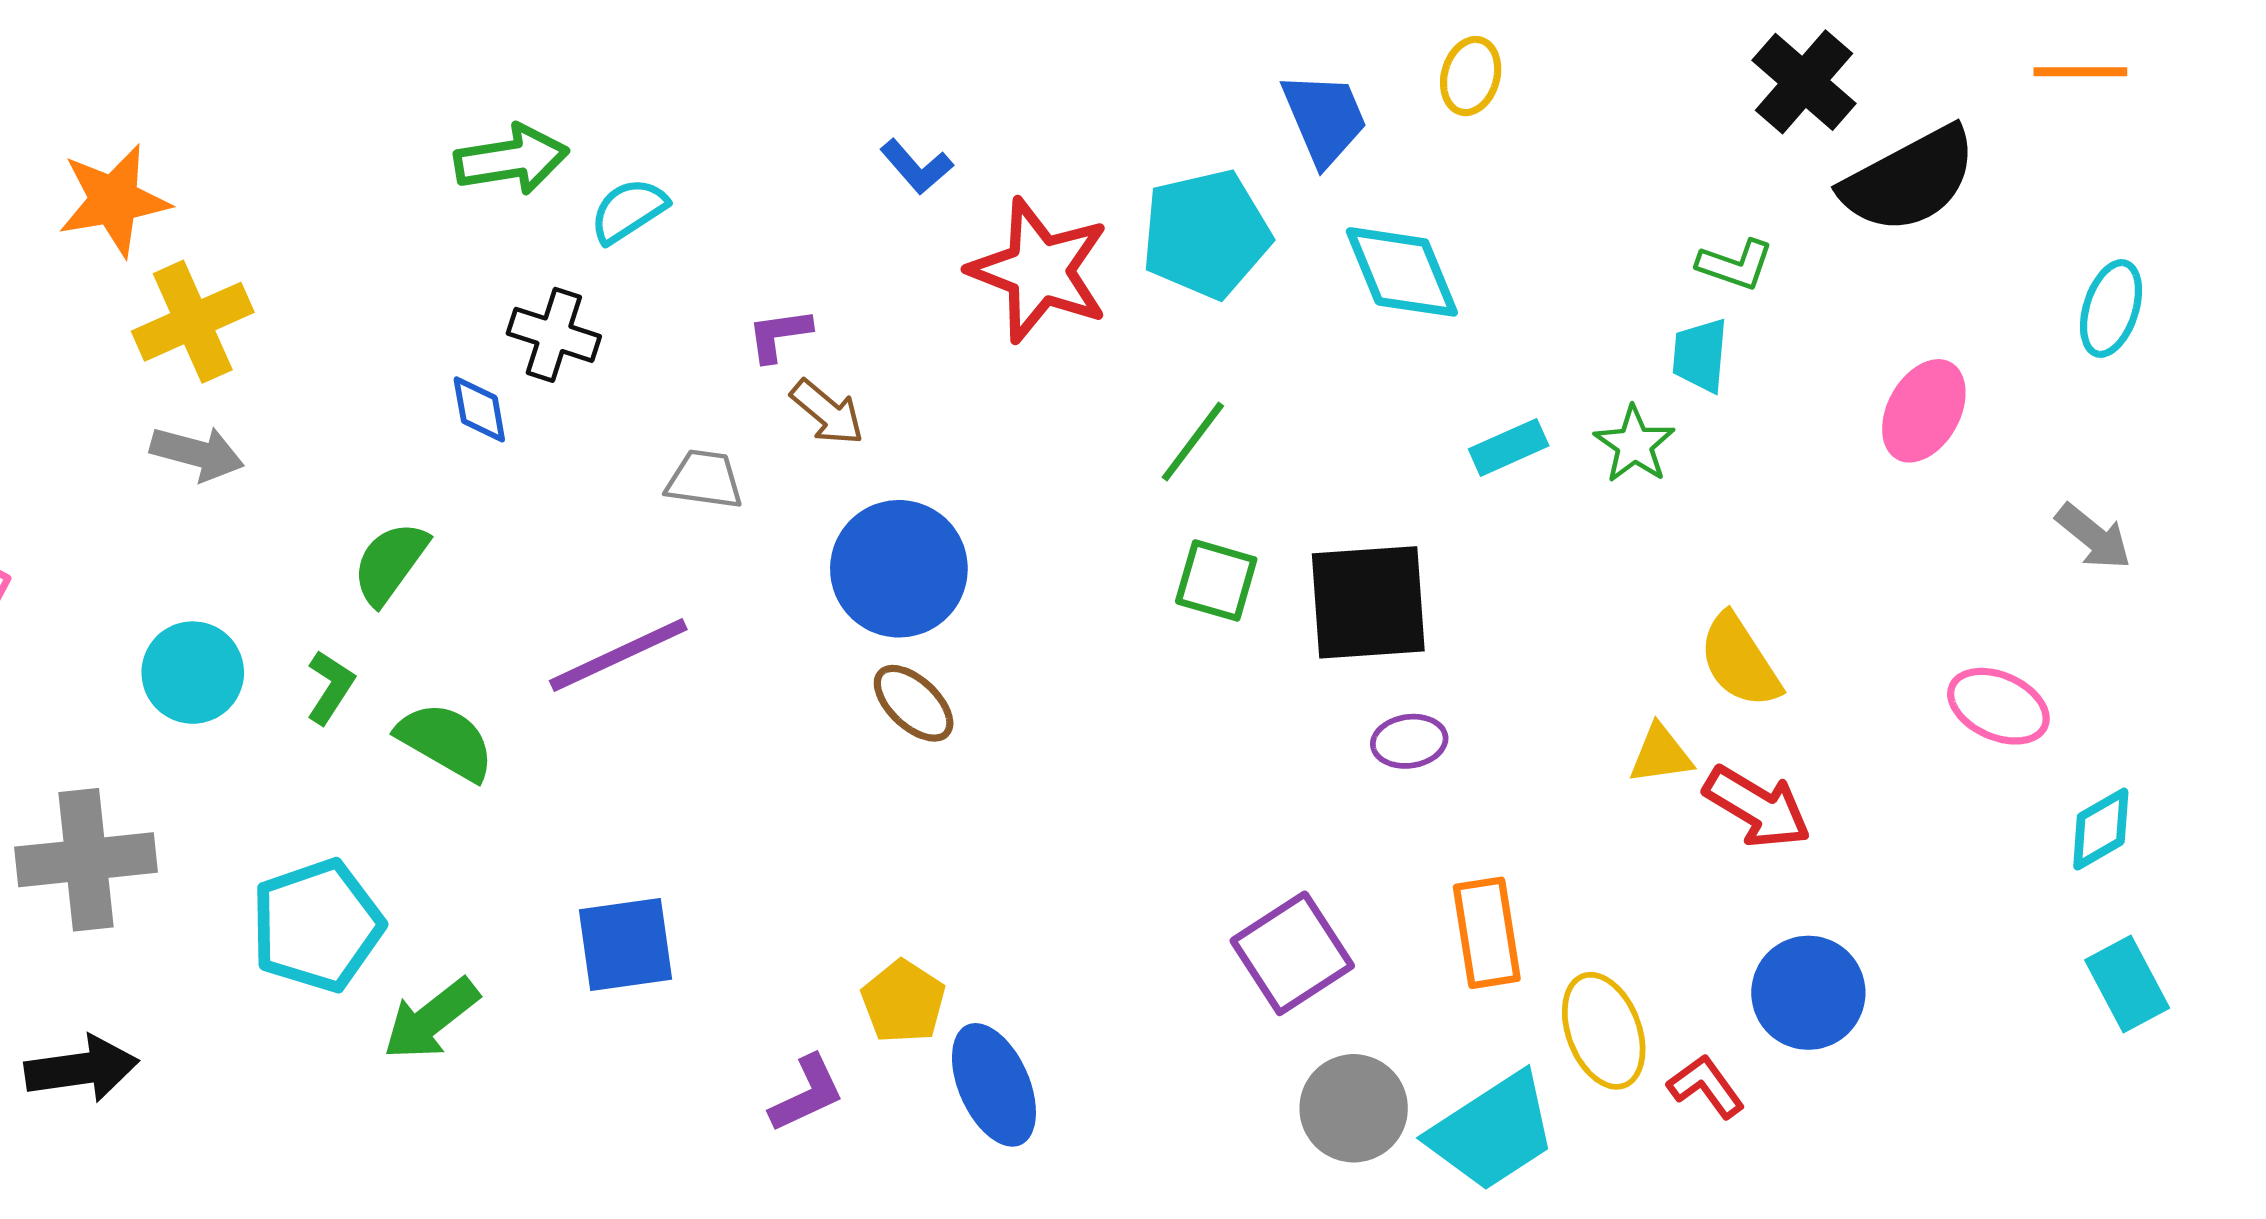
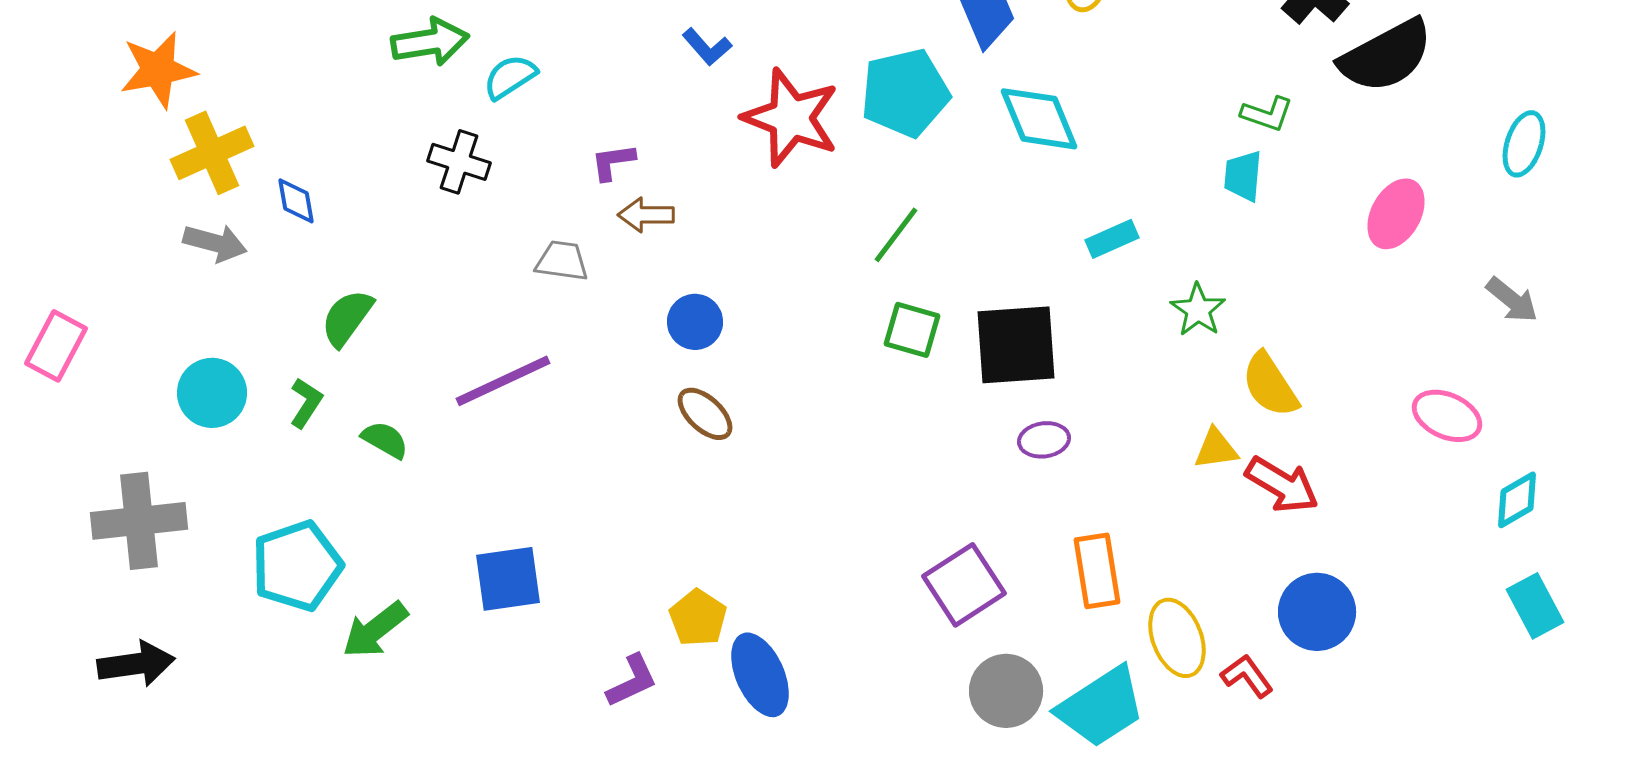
blue diamond: (479, 409) -> (296, 201), moved
brown arrow: (827, 412) -> (646, 215), turned 140
green star: (1634, 444) -> (1198, 310), moved
blue circle: (899, 569) -> (695, 322), size x0.6
green semicircle: (446, 741) -> (385, 440), size x0.7

